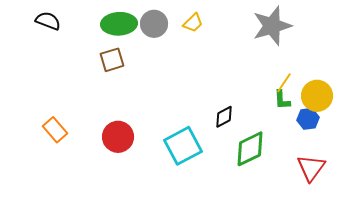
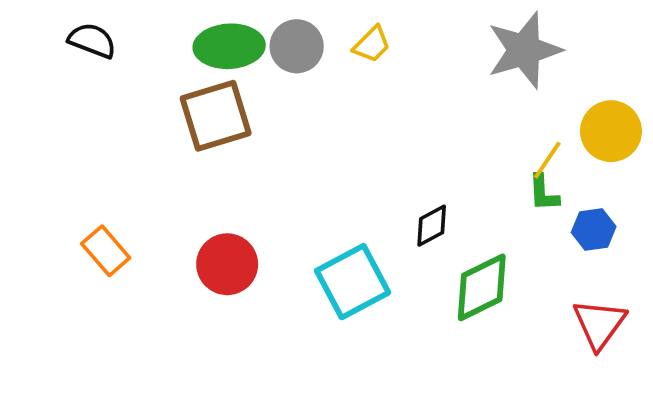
brown square: (112, 60) -> (216, 116), size x1.5
yellow circle: (317, 96) -> (611, 131), moved

